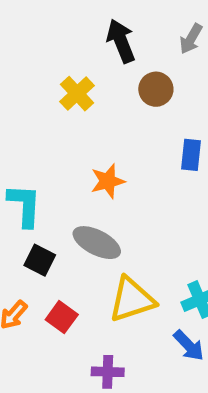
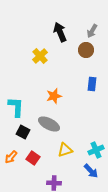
brown circle: (156, 89) -> (86, 50), moved
yellow triangle: (132, 300) -> (65, 150), size x0.7

